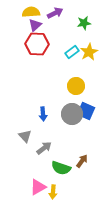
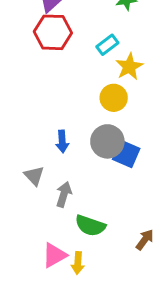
yellow star: (89, 52) -> (129, 67), moved
blue square: (86, 111) -> (126, 154), moved
gray arrow: (44, 148) -> (64, 194), turned -35
brown arrow: (82, 161) -> (145, 240), moved

